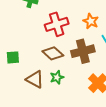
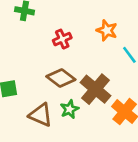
red cross: (57, 24) -> (62, 39), size x0.6
brown cross: (83, 51) -> (96, 89), moved, turned -30

